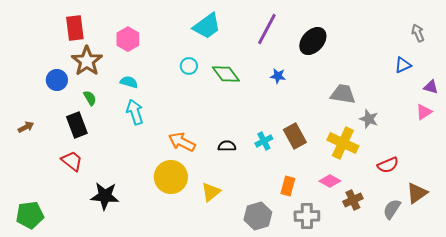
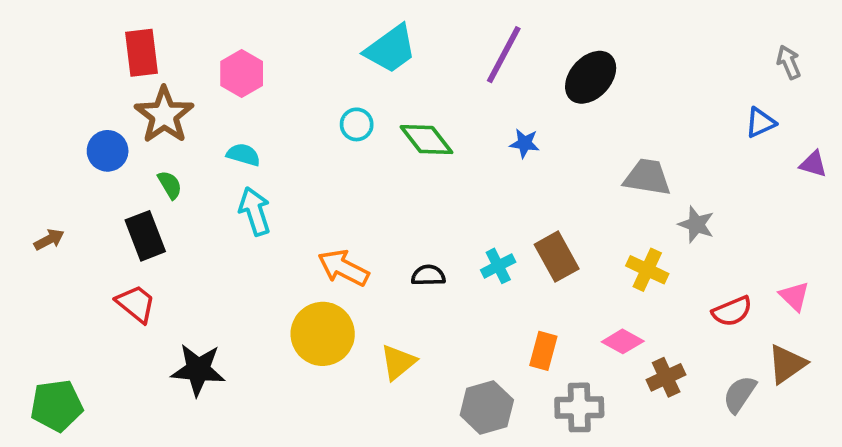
pink triangle: (424, 112) -> (794, 296), moved, turned -42
yellow cross: (343, 143) -> (647, 270), size x0.7

